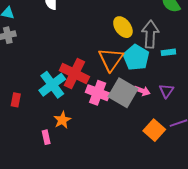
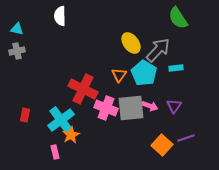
gray arrow: (150, 34) -> (158, 50), turned 40
orange triangle: (111, 59) -> (119, 75), size x0.6
cyan cross: (52, 85) -> (61, 120), moved
gray square: (123, 93) -> (131, 108), turned -36

